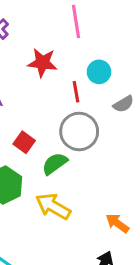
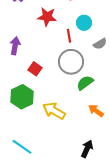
green semicircle: (55, 164) -> (85, 83), moved
orange arrow: (117, 223) -> (96, 111), moved

